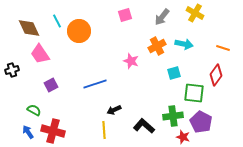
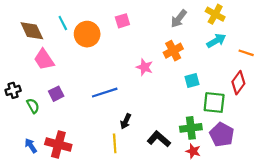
pink square: (125, 15) -> (122, 21), moved
cyan arrow: (184, 44) -> (216, 41), moved, turned -42
black cross: (12, 70) -> (13, 90), moved
green semicircle: (34, 110) -> (33, 106), moved, turned 32
black arrow: (114, 110) -> (126, 121), turned -40
red star: (183, 137) -> (193, 151), moved

